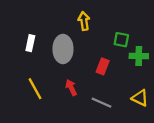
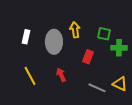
yellow arrow: (84, 21) -> (75, 30), moved
gray line: (101, 103) -> (97, 88), moved

